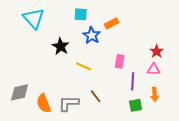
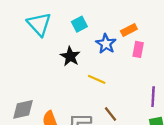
cyan square: (81, 14) -> (79, 24), moved, turned -32
pink rectangle: (120, 61) -> (138, 49), moved

